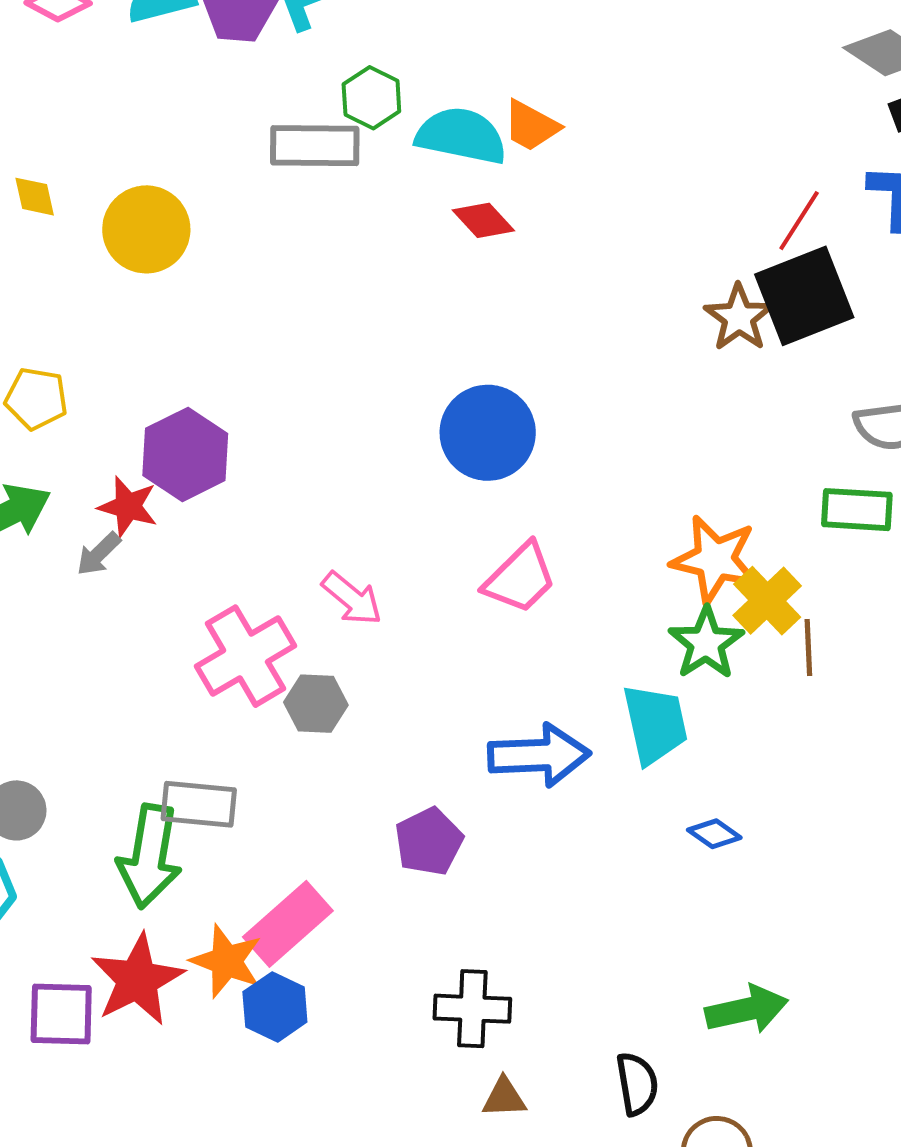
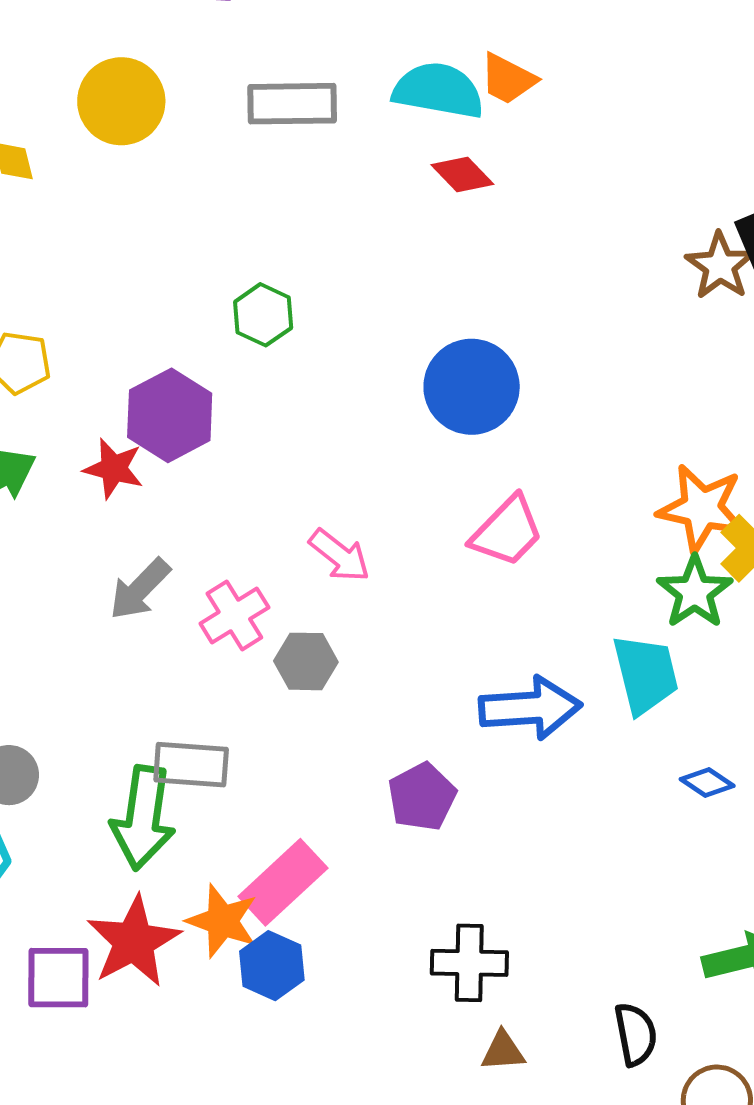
green hexagon: (371, 98) -> (263, 315), moved
yellow circle: (146, 229) -> (121, 101), moved
gray arrow: (99, 554) -> (140, 589), moved, size x1.4
pink cross: (245, 656) -> (234, 615), size x0.7

